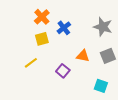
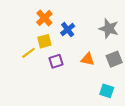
yellow line: (31, 63) -> (29, 53), moved
purple square: (63, 71) -> (56, 61), moved, turned 32

